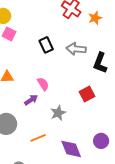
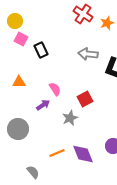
black rectangle: (46, 45) -> (41, 50), moved
red square: (87, 94) -> (85, 99), moved
orange line: (38, 138) -> (57, 153), moved

